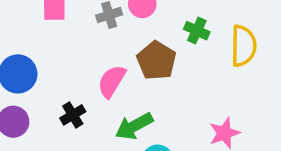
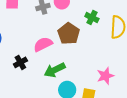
pink semicircle: (112, 81) -> (43, 44), turned 30

